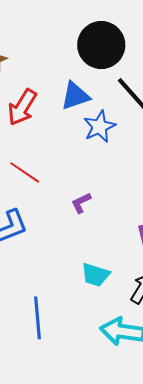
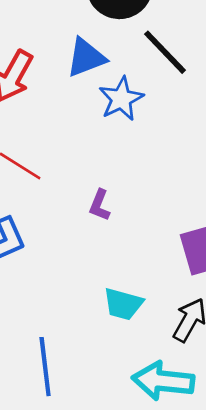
purple L-shape: (81, 203) -> (100, 205), turned -40

